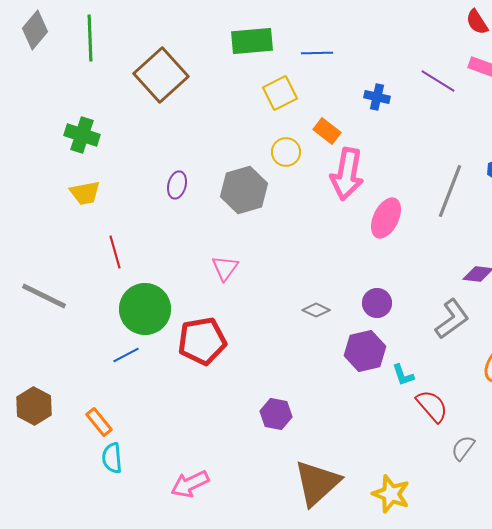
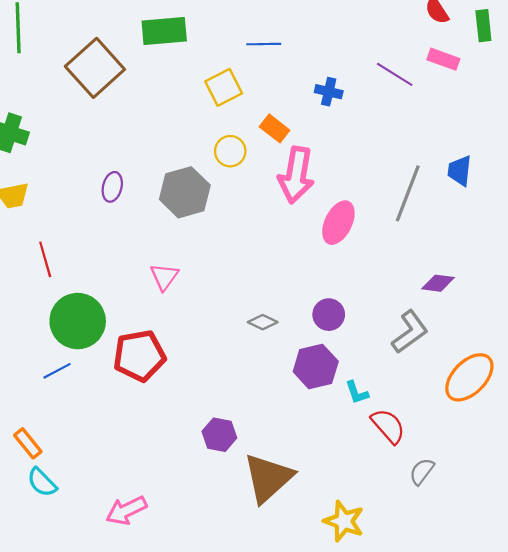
green rectangle: (252, 41) -> (164, 31), moved
cyan semicircle: (112, 458) -> (42, 482), turned -40
brown triangle: (317, 483) -> (268, 478), moved

